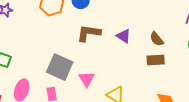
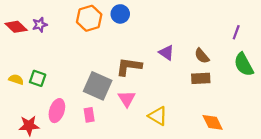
brown L-shape: (89, 33) -> (129, 67), moved

